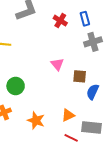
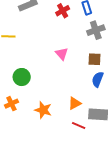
red cross: (60, 21) -> (63, 11), turned 32
brown square: (80, 76) -> (95, 59), moved

